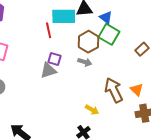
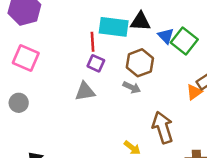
green square: (109, 34) -> (184, 41), moved
purple square: (55, 59) -> (96, 63), moved
orange triangle: (137, 90) -> (194, 92), moved, turned 32

